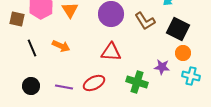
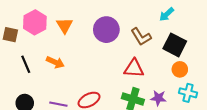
red triangle: (111, 52) -> (134, 68), moved
purple star: (162, 67) -> (158, 98), moved

